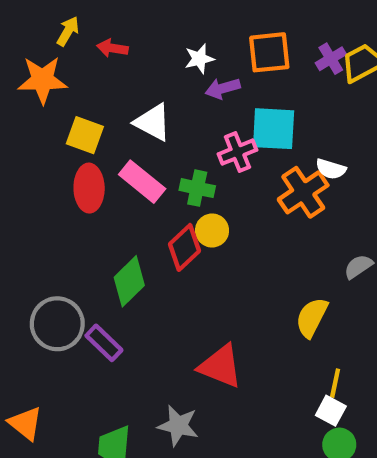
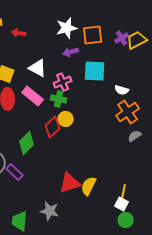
white star: (199, 59) -> (67, 28), moved, size x1.5
pink cross: (237, 152) -> (63, 82), moved
orange cross: (303, 192) -> (128, 112), moved
yellow semicircle: (312, 317) -> (89, 186), moved
red triangle: (221, 366) -> (70, 183), turned -40

